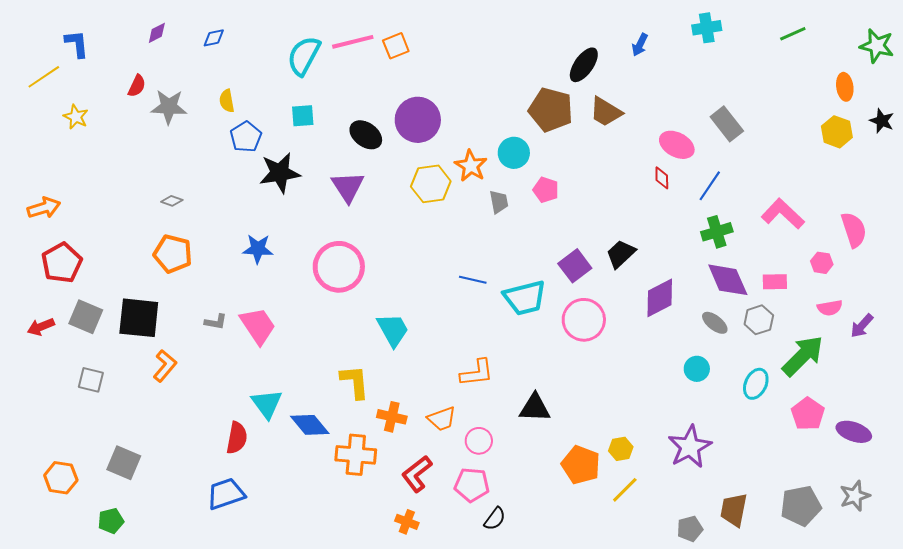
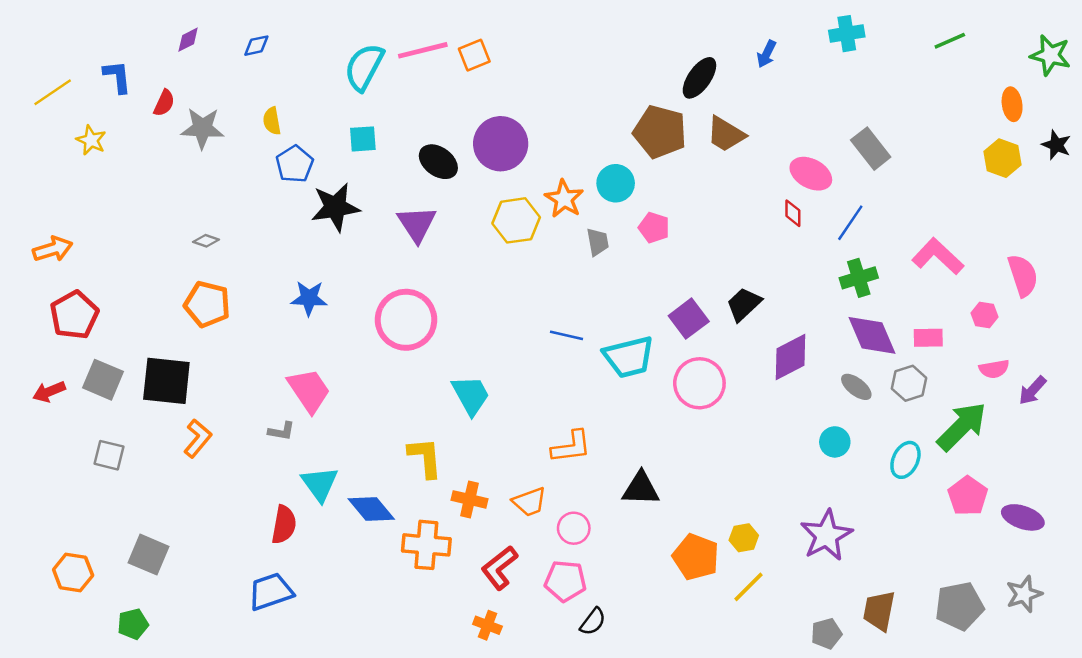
blue L-shape: (77, 44) -> (117, 77), moved
gray L-shape: (216, 322) -> (281, 431), moved

